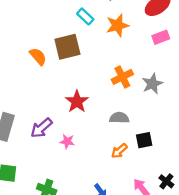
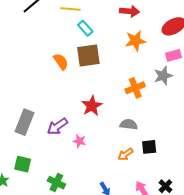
cyan rectangle: (85, 16) -> (85, 28), moved
gray star: (152, 84) -> (163, 76), moved

